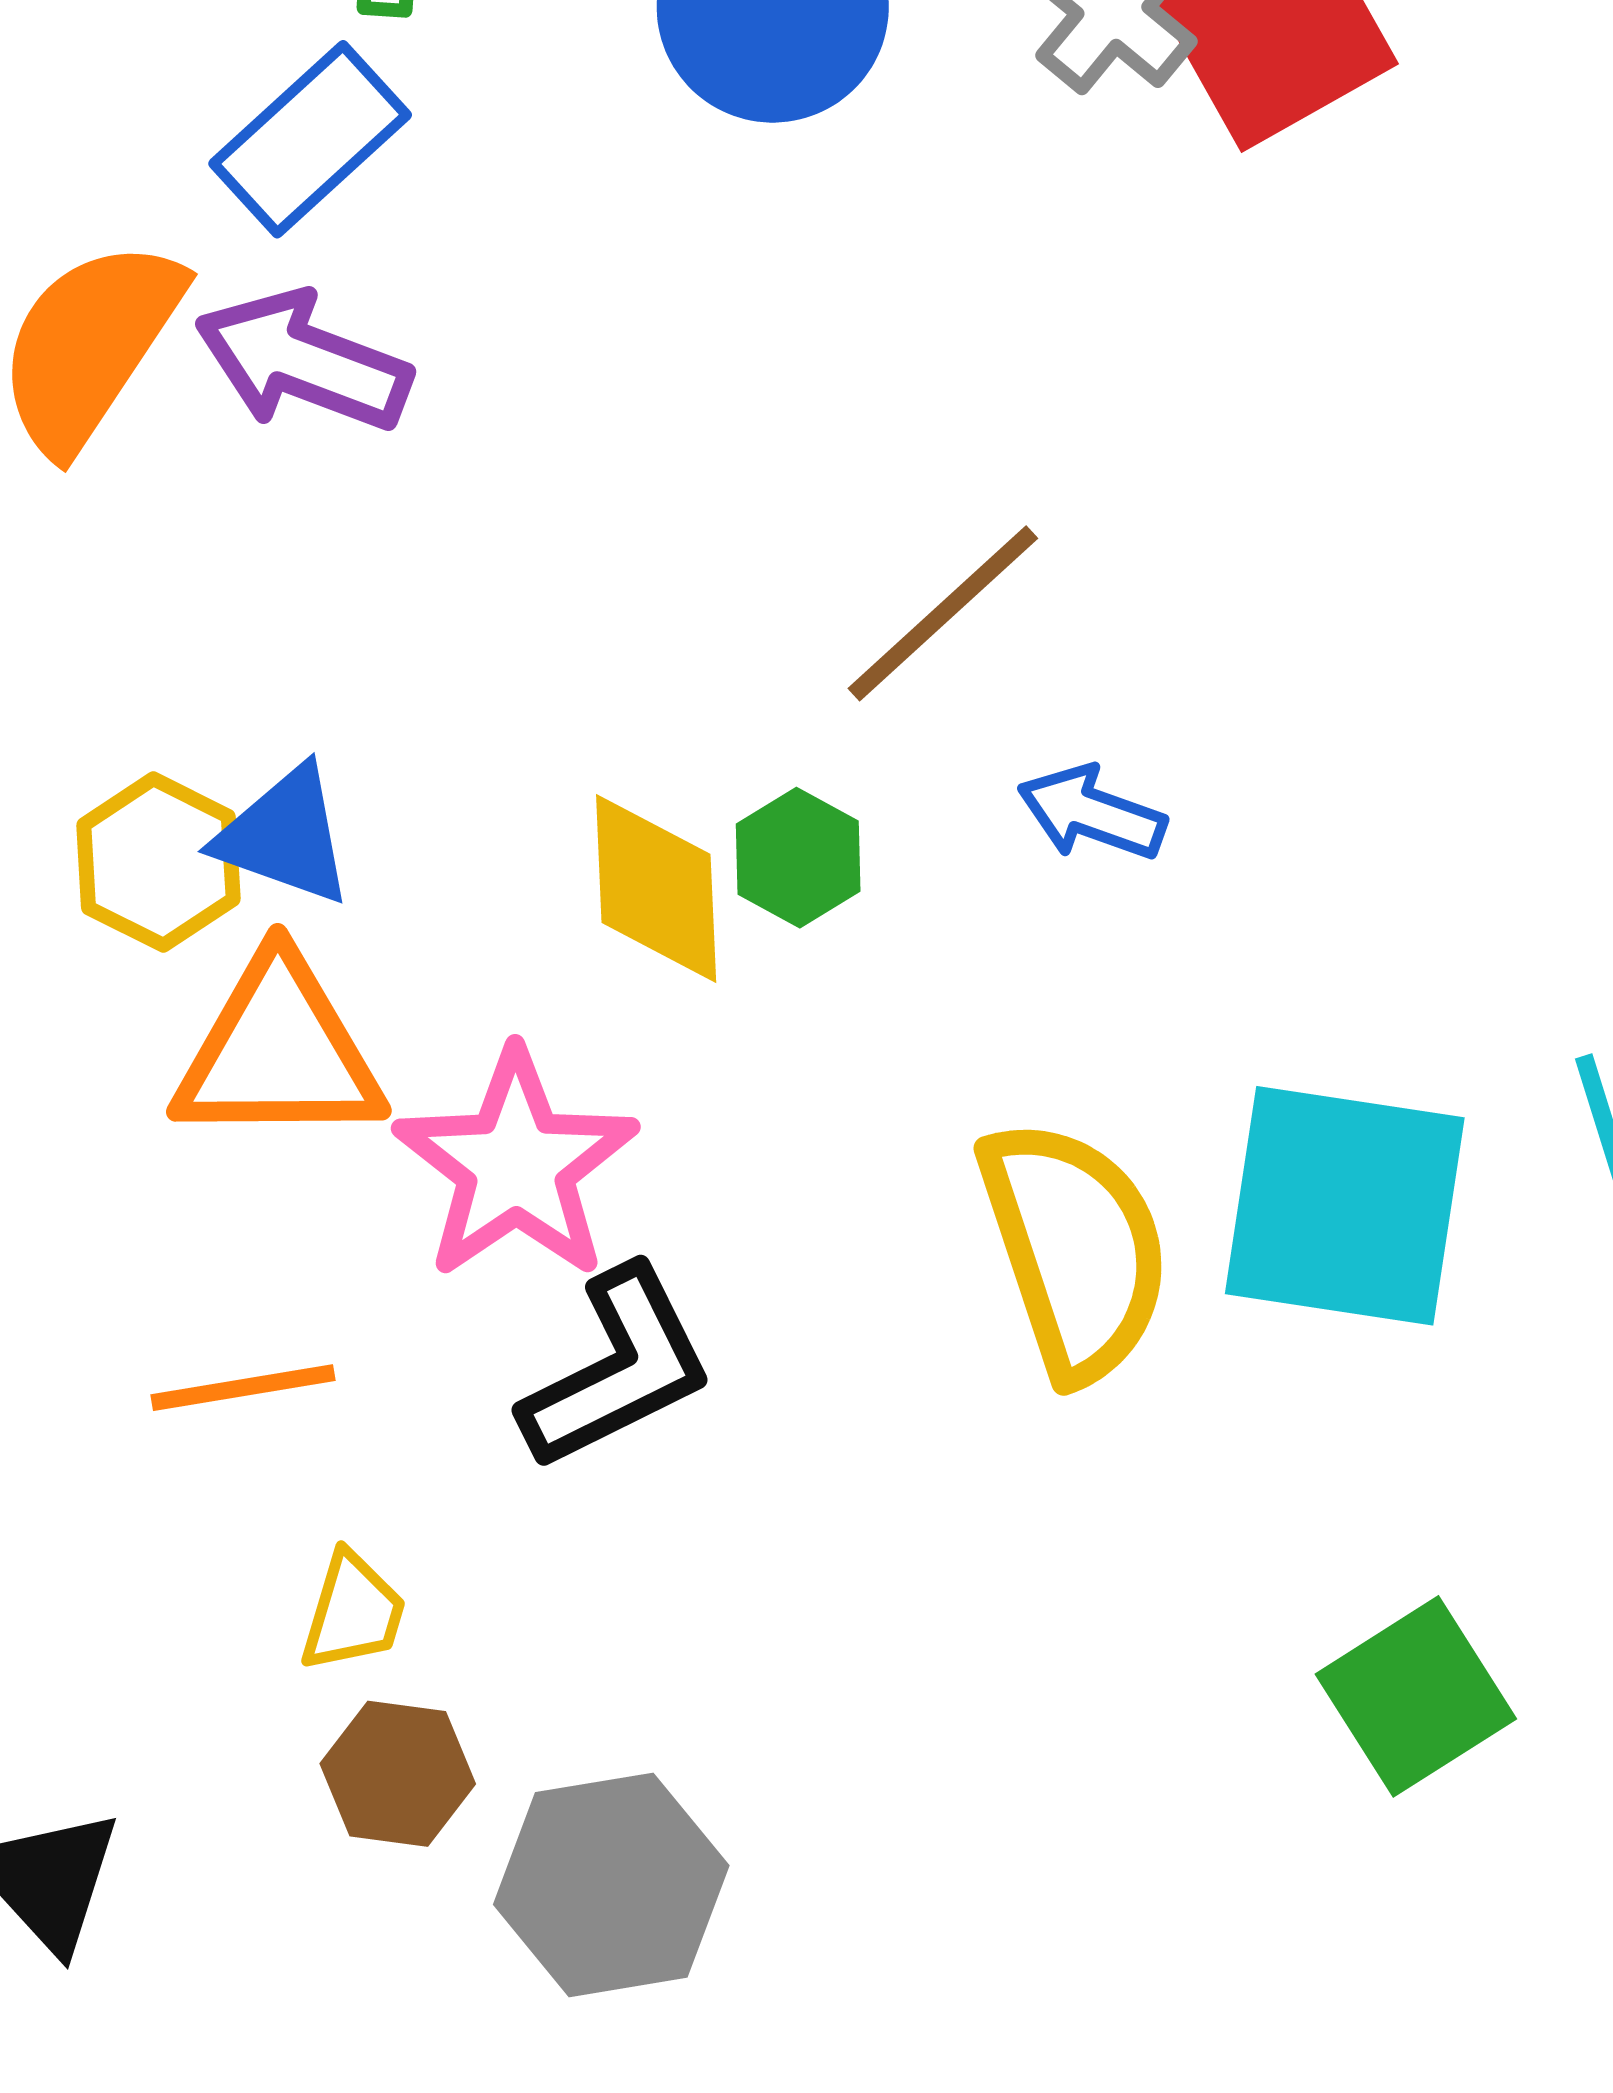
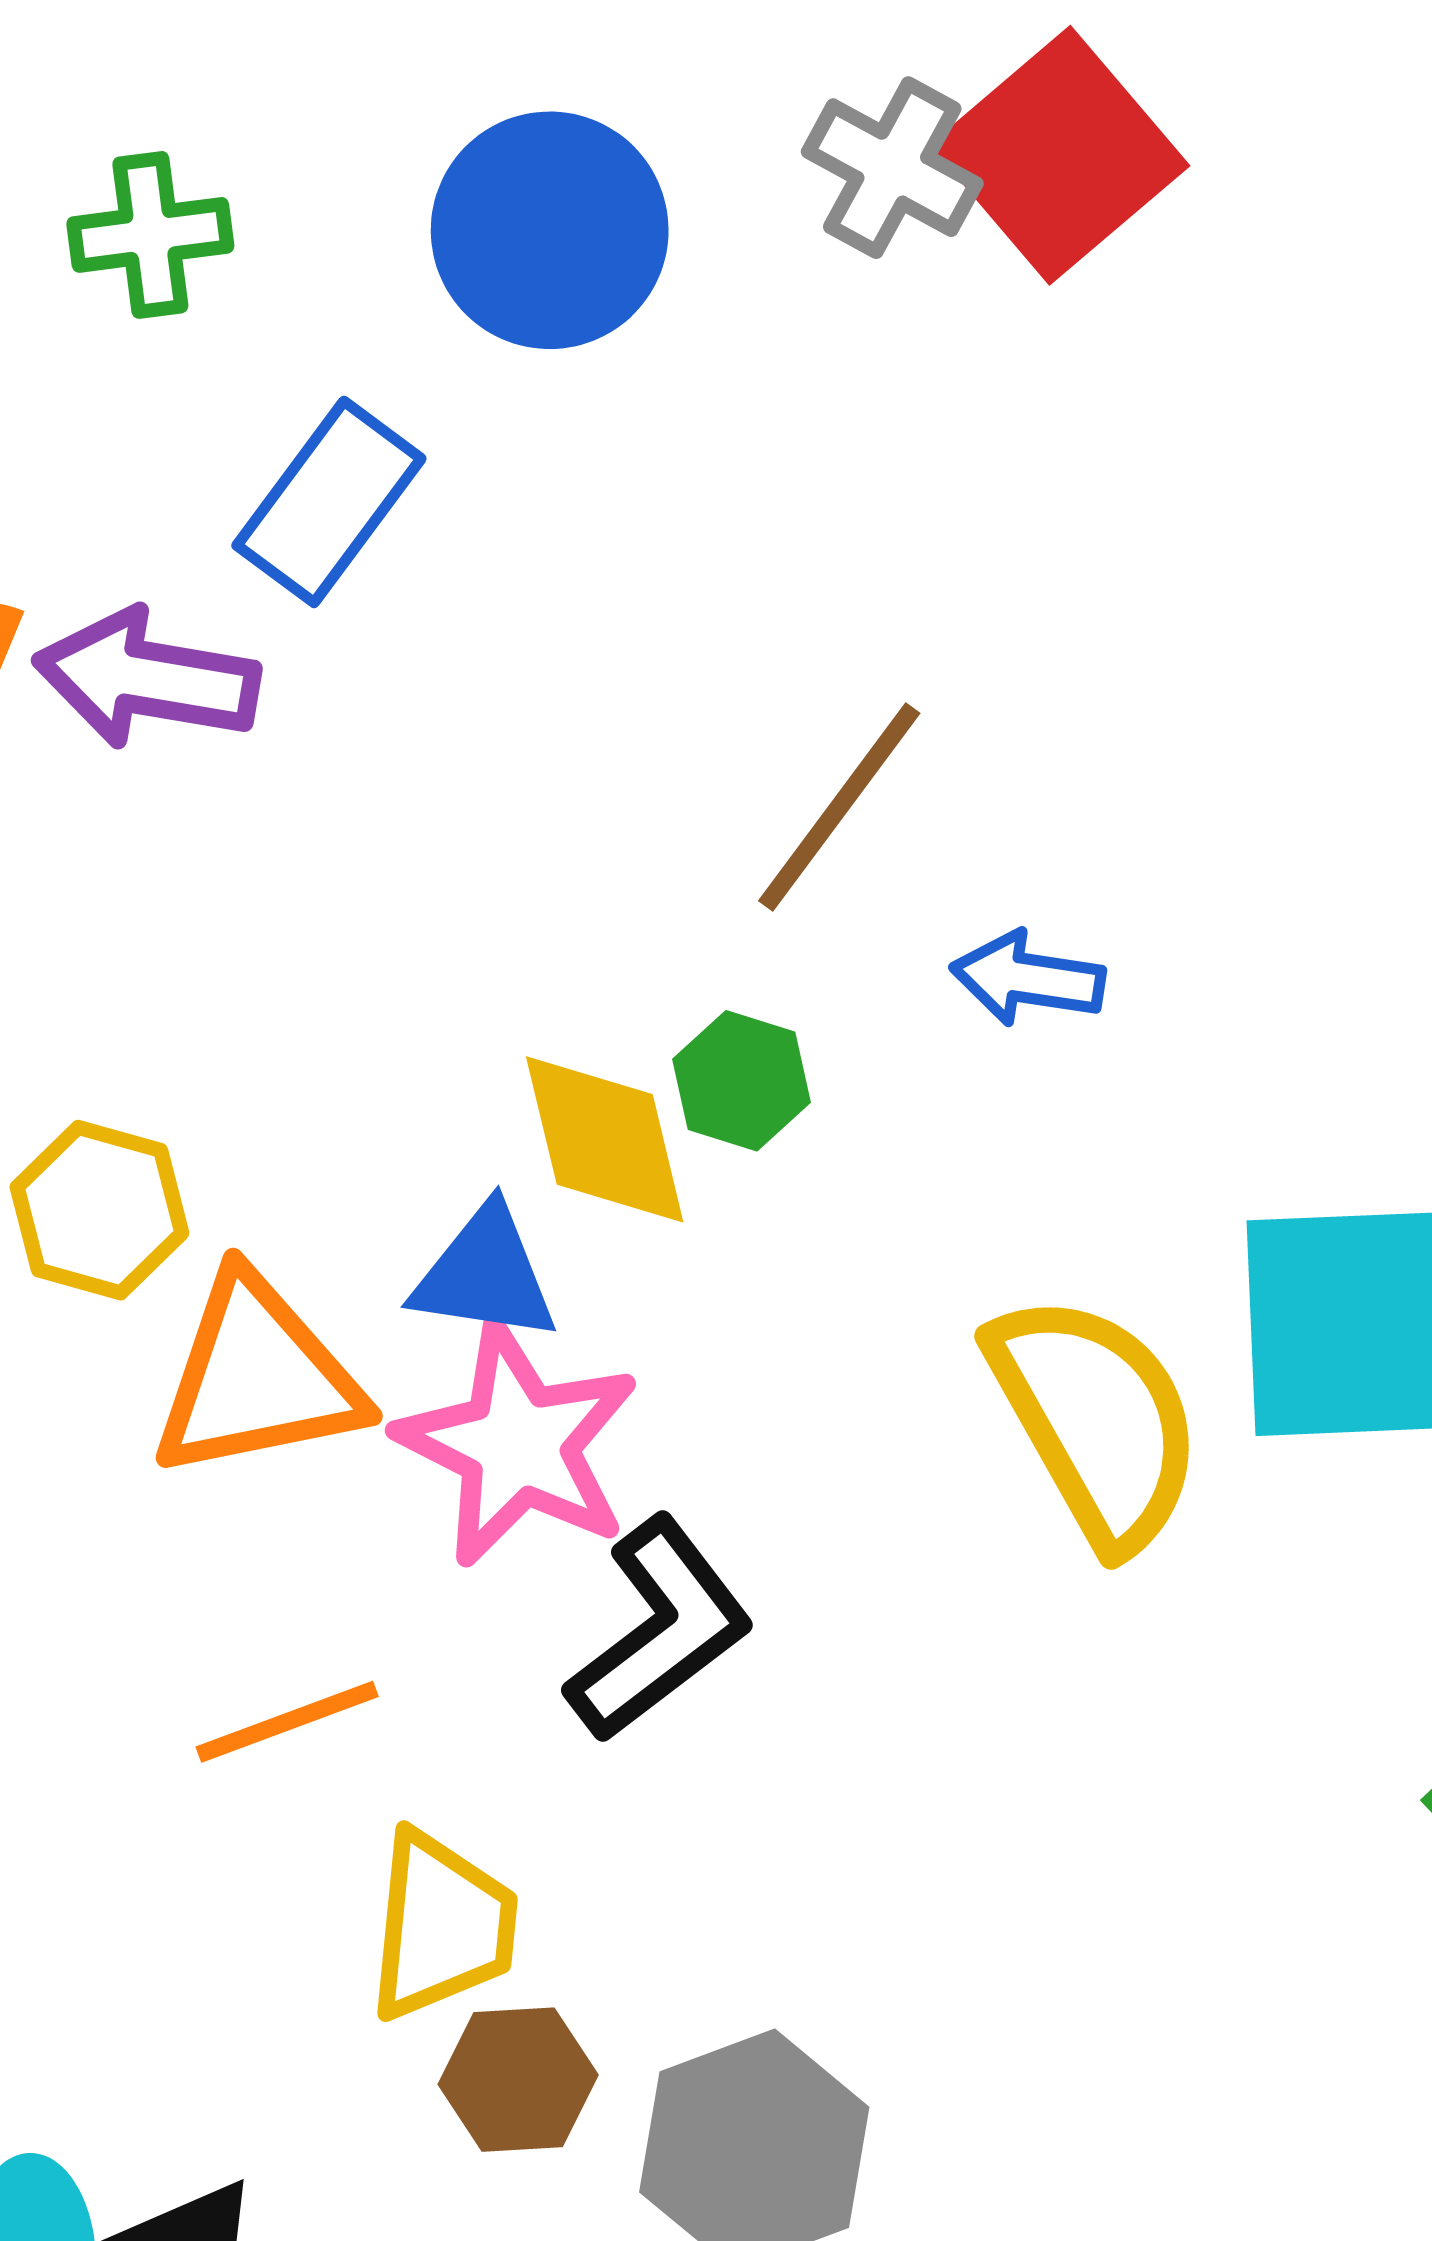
blue rectangle: (310, 139) -> (329, 502), moved
blue triangle: (285, 836) -> (485, 1274), moved
yellow trapezoid: (353, 1612) -> (442, 1926), size x1.5

